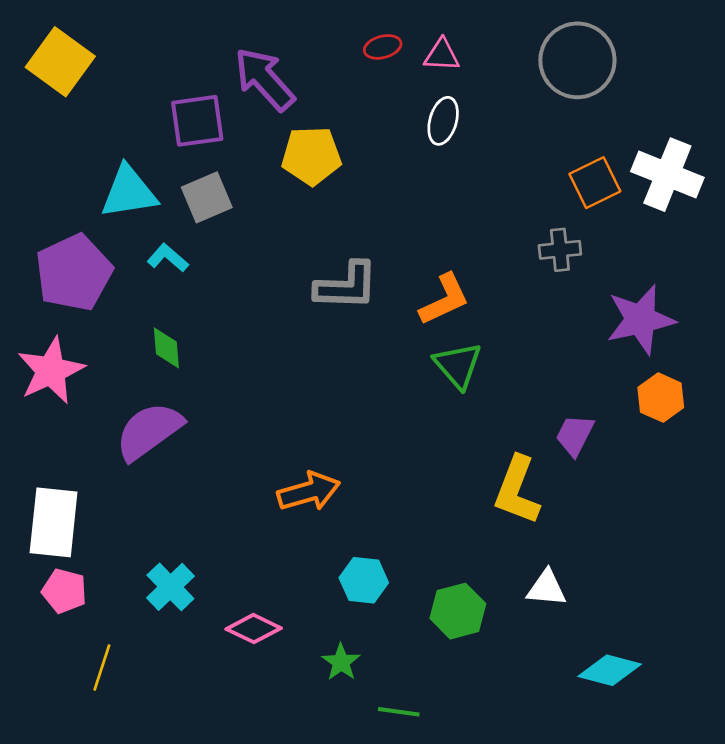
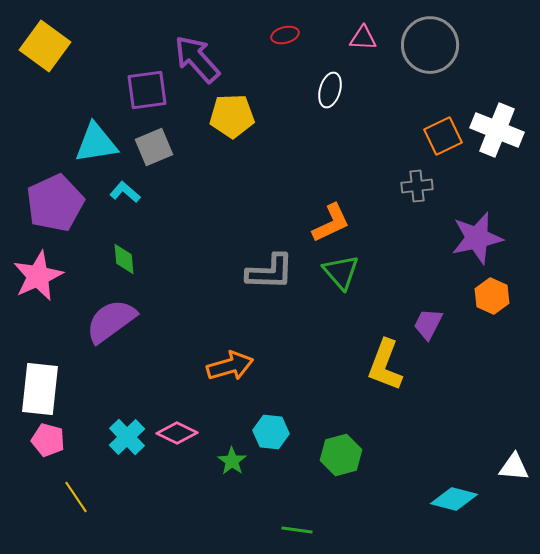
pink triangle: (442, 55) -> (363, 38), moved
gray L-shape: (346, 286) -> (270, 272), moved
white triangle: (547, 588) -> (514, 467), moved
pink diamond: (254, 629) -> (177, 433), moved
green star: (341, 662) -> (232, 461), moved
yellow line: (102, 668) -> (76, 497), turned -52

